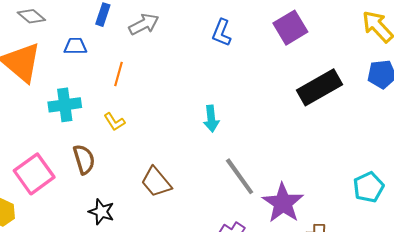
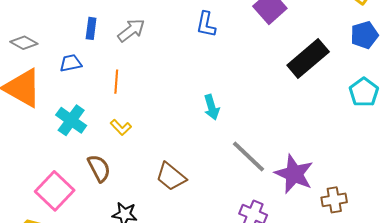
cyan cross: (65, 105) -> (71, 120), turned -36
cyan pentagon: (369, 187) -> (364, 92), moved

